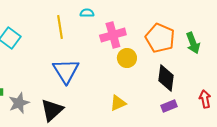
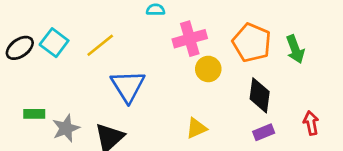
yellow line: (60, 27) -> (100, 45), moved, turned 60

